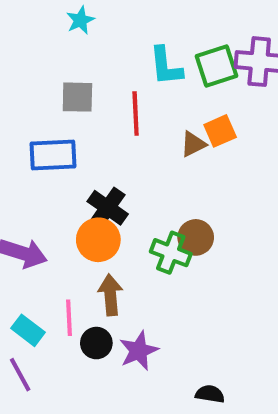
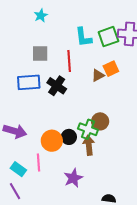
black cross: (108, 208) -> (57, 86), moved
orange circle: (98, 240) -> (52, 141), moved
brown arrow: (110, 295) -> (89, 145), moved
black circle: (96, 343) -> (69, 137), moved

